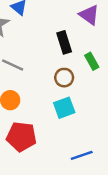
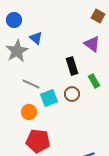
cyan square: (64, 108) -> (49, 98), moved

